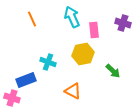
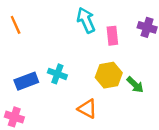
orange line: (32, 19) -> (16, 25), moved
yellow hexagon: (83, 54) -> (109, 75), moved
blue rectangle: (26, 80) -> (26, 81), moved

